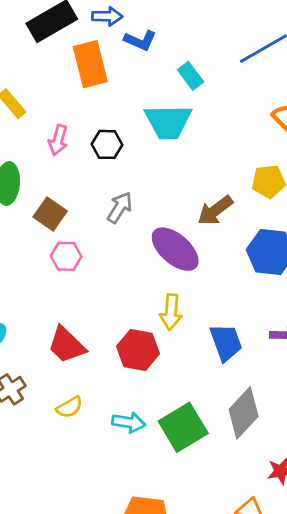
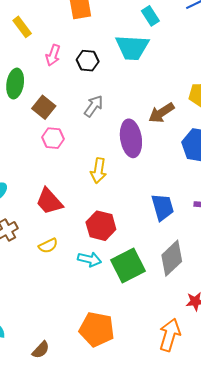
purple ellipse: (175, 249) -> (131, 138), turned 36
yellow arrow: (171, 312) -> (99, 171), moved
red hexagon: (138, 350) -> (101, 226), moved

